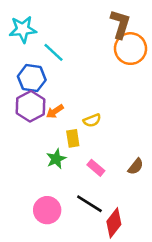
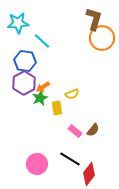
green star: (56, 159) -> (40, 98), moved
brown semicircle: (136, 167) -> (93, 130), moved

